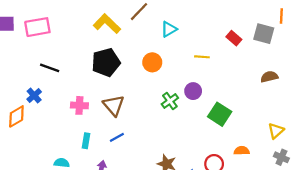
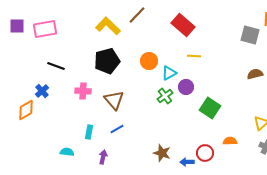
cyan triangle: (169, 29) -> (169, 73), moved
red rectangle: (234, 38) -> (183, 25), moved, size x1.6
pink cross: (79, 105) -> (83, 91), moved

